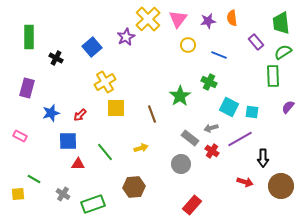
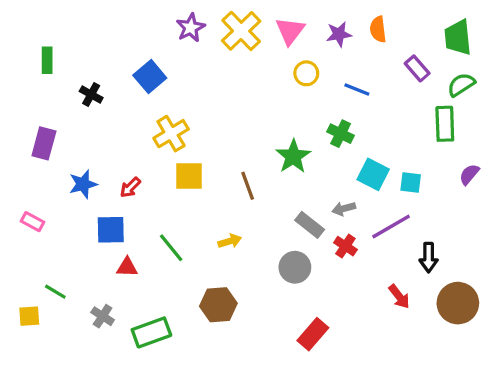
green rectangle: (29, 37) -> (47, 60), size x0.7
purple star: (126, 37) -> (191, 28), moved
red arrow: (245, 182) -> (399, 297), turned 35

